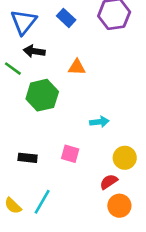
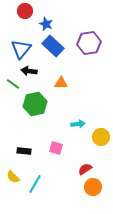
blue rectangle: (66, 18) -> (53, 46), size x1.5
yellow circle: (125, 158) -> (101, 137), moved
yellow semicircle: (13, 206) -> (13, 177), moved

